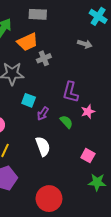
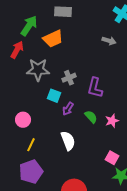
gray cross: (44, 58) -> (69, 78), moved
pink star: (88, 112) -> (112, 121), moved
pink square: (88, 156) -> (112, 158), moved

